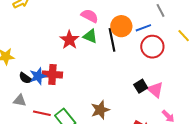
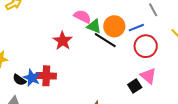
green triangle: (90, 36) -> (94, 26), moved
black line: (112, 40) -> (105, 40), turned -45
blue star: (38, 76) -> (32, 78), turned -30
pink triangle: (155, 90) -> (148, 76), moved

